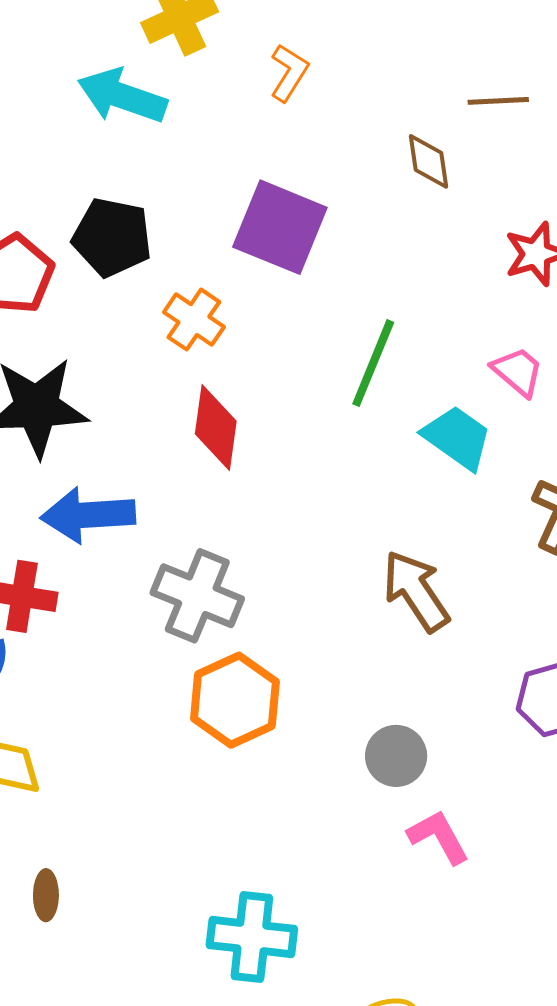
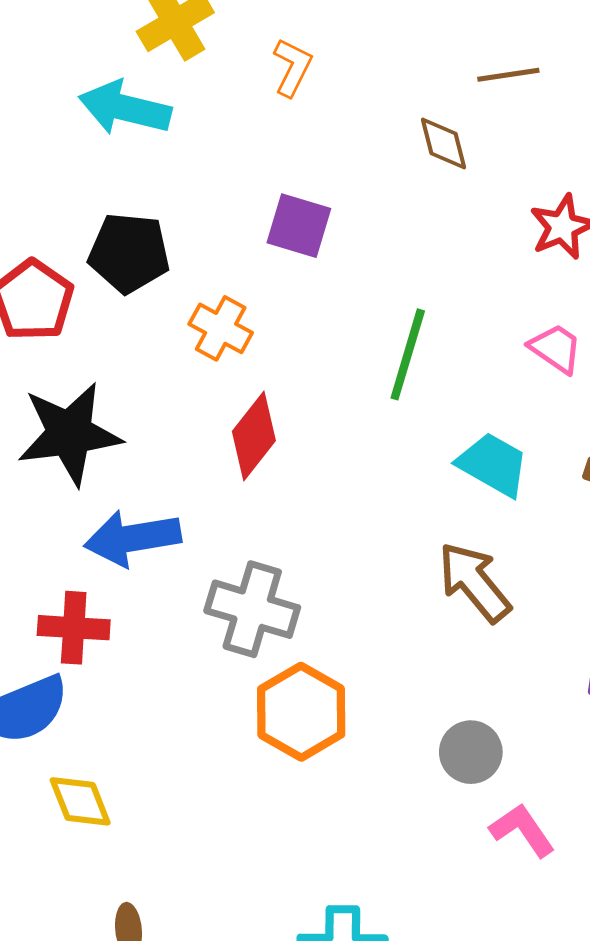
purple square: (280, 227) -> (299, 226), size x0.7
red diamond: (216, 427) -> (254, 436), turned 36
cyan trapezoid: (457, 438) -> (493, 464), moved

